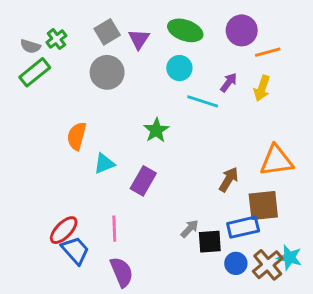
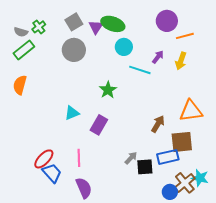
green ellipse: (185, 30) -> (113, 24), moved
orange semicircle: (77, 136) -> (20, 85), moved
blue circle: (236, 263) -> (170, 192), moved

